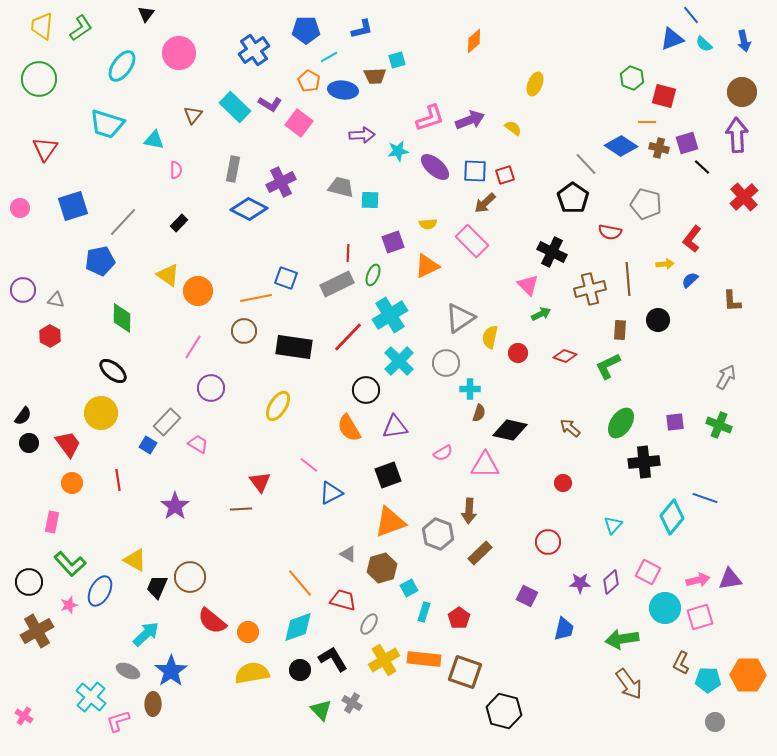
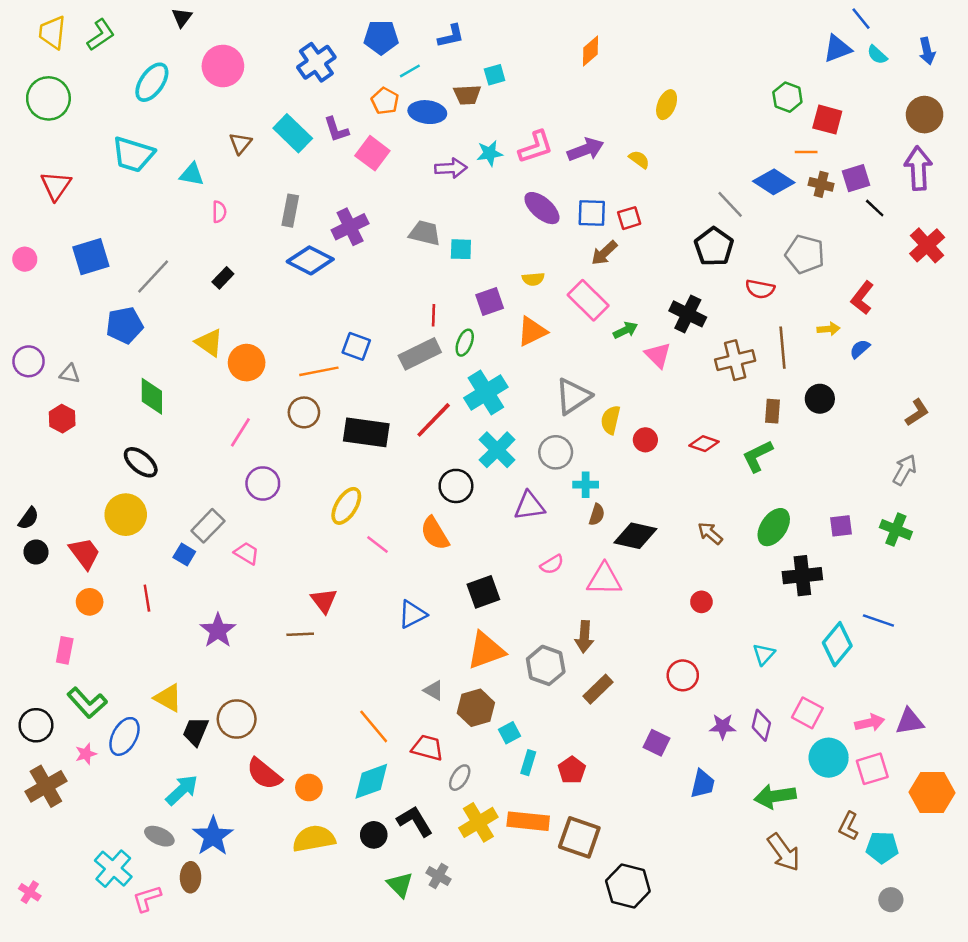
purple L-shape: (270, 104) -> (336, 130), turned 40
cyan star: (398, 151) -> (490, 153), moved
brown L-shape: (732, 301) -> (917, 412), moved, turned -120
green arrow: (541, 314) -> (625, 330), moved
purple triangle: (395, 427) -> (529, 506), moved
pink line: (309, 465) -> (377, 545), moved
purple diamond: (611, 582) -> (761, 725), turned -35
orange hexagon: (748, 675) -> (932, 793), moved

